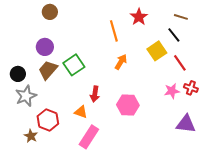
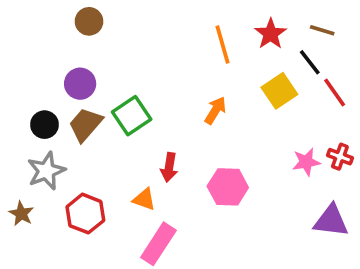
red star: (139, 17) -> (271, 34), moved
orange line: (114, 31) -> (222, 44), moved
red line: (180, 63) -> (335, 93), moved
black circle: (18, 74) -> (44, 125), moved
brown star: (31, 136) -> (21, 214), moved

